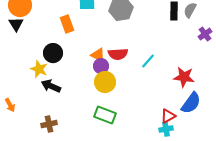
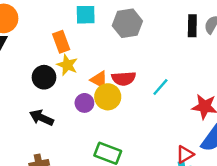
purple circle: (101, 66) -> (84, 103), moved
yellow star: (39, 69) -> (67, 65), moved
yellow circle: (105, 82) -> (108, 97), moved

